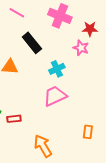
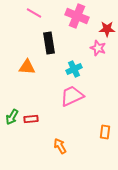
black rectangle: (32, 43) -> (49, 43), turned 30
orange arrow: (43, 146) -> (60, 146), size x0.7

